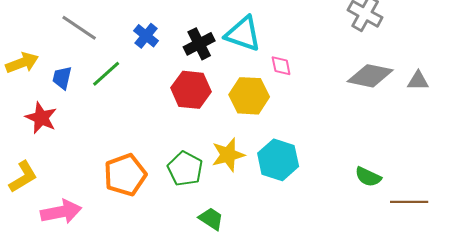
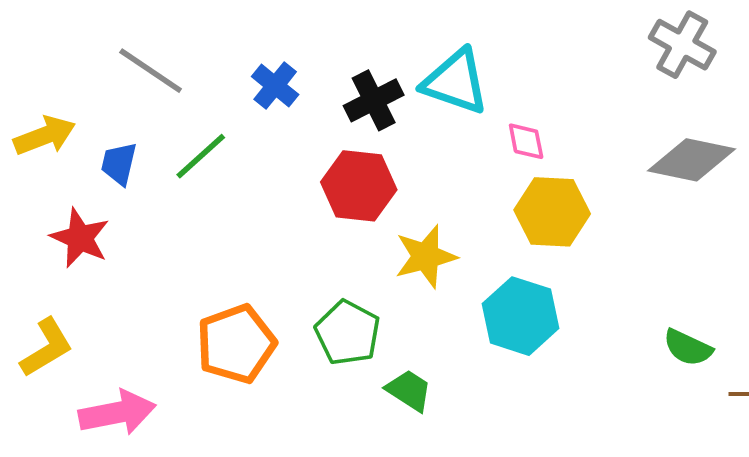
yellow hexagon: (249, 96) -> (552, 212), moved
yellow star: (228, 155) -> (426, 257), moved
green trapezoid: (211, 219) -> (409, 390), moved

